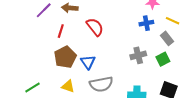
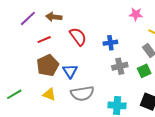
blue cross: (146, 23) -> (110, 43), moved
red line: (61, 31) -> (44, 40), turned 48

